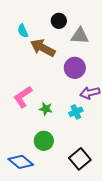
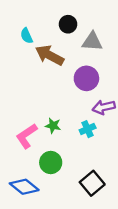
pink L-shape: (23, 97) -> (27, 136), moved

